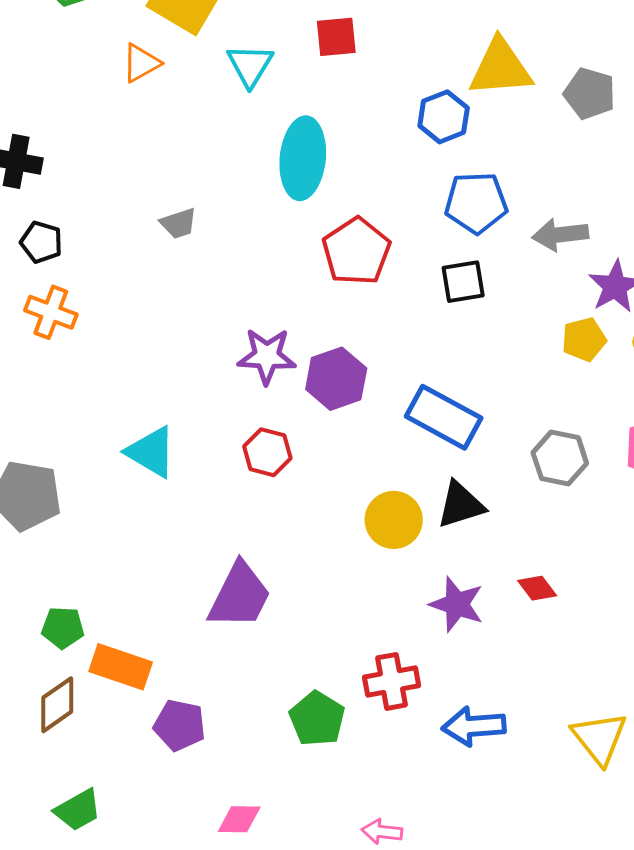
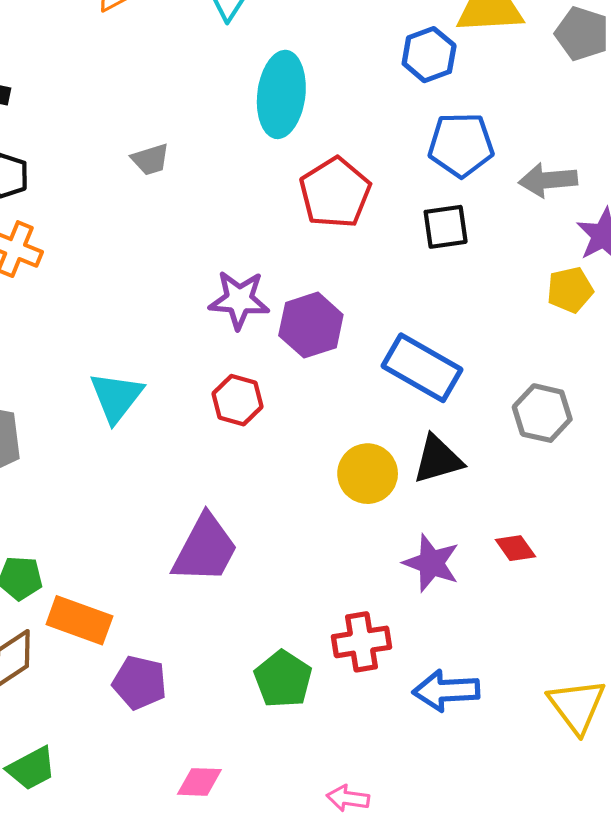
cyan triangle: (151, 452) -> (116, 397), turned 36

